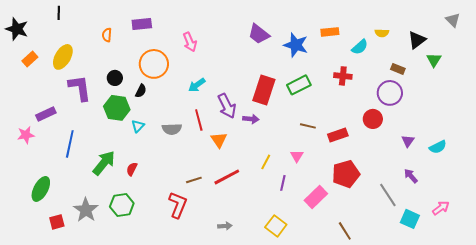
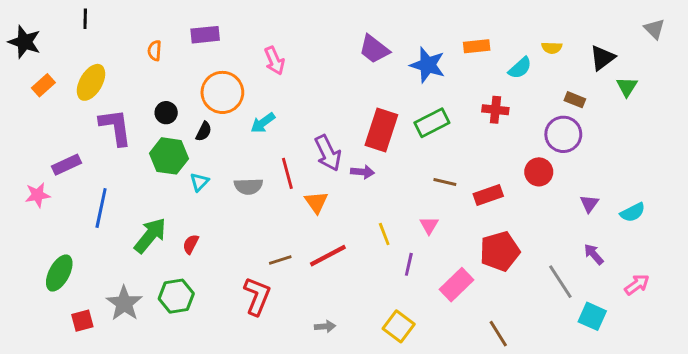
cyan arrow: (197, 85) -> (263, 123), moved
yellow line: (266, 162) -> (384, 234), turned -49
pink arrow: (441, 208) -> (637, 285), moved

